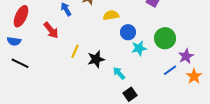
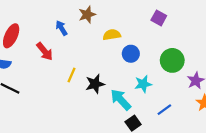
cyan star: (139, 48) -> (143, 84), moved
blue line: (170, 70) -> (164, 110), moved
cyan arrow: (119, 73) -> (121, 100), size x1.5

